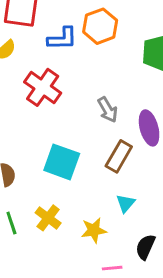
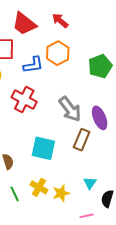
gray arrow: (108, 110) -> (70, 109), size x1.5
cyan triangle: (126, 203) -> (90, 183), moved
yellow star: (94, 230) -> (61, 193), moved

